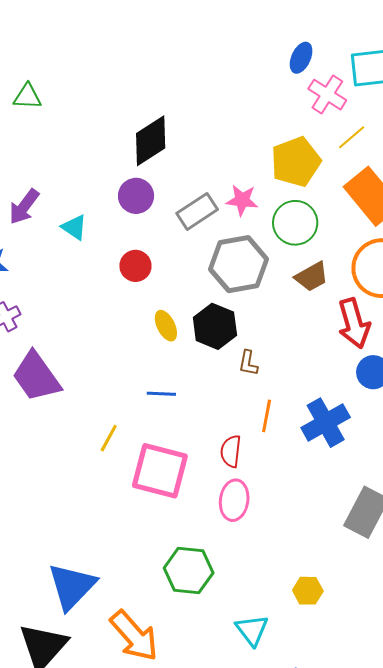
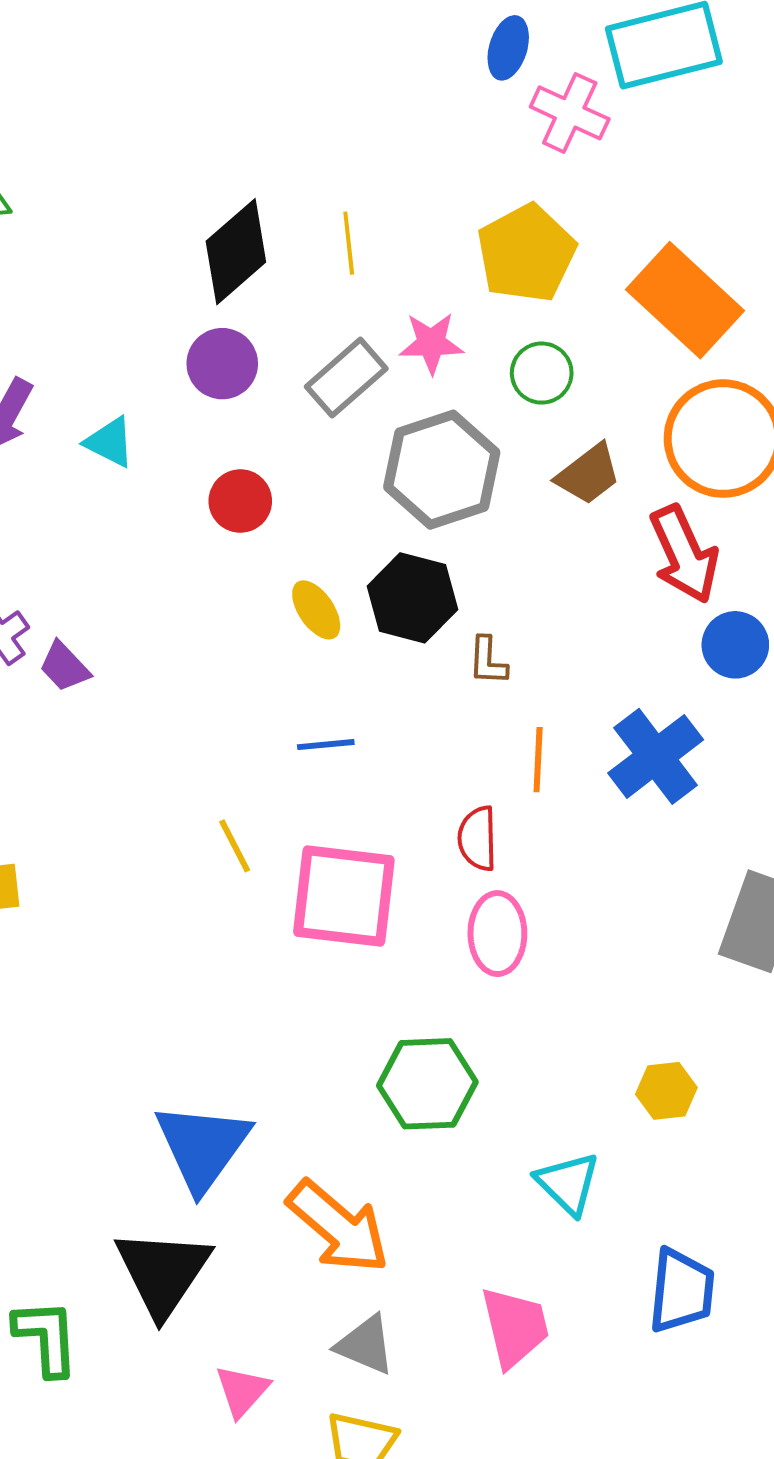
yellow line: (352, 137) -> (349, 243), moved, turned -48
green circle: (295, 223) -> (542, 373), size x0.7
purple trapezoid: (36, 377) -> (64, 667), moved, size x0.5
yellow line: (109, 438) -> (235, 846), turned -48

